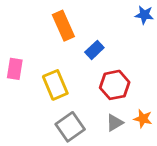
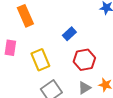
orange rectangle: (63, 26) -> (25, 16), moved

